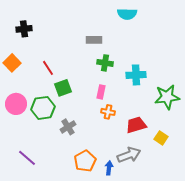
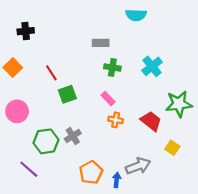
cyan cross: (136, 75) -> (152, 66), moved, turned -36
pink rectangle: (101, 92) -> (108, 99), turned -56
green hexagon: (43, 108) -> (46, 141), moved
red trapezoid: (136, 125) -> (151, 121), moved, turned 55

